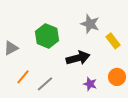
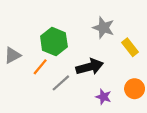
orange line: (23, 77) -> (40, 67), moved
gray line: (45, 84) -> (61, 83), moved

